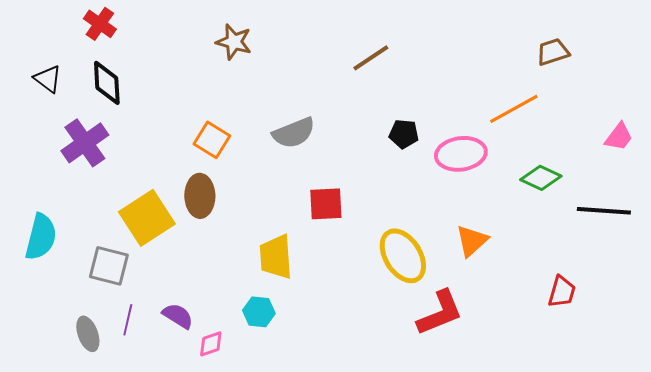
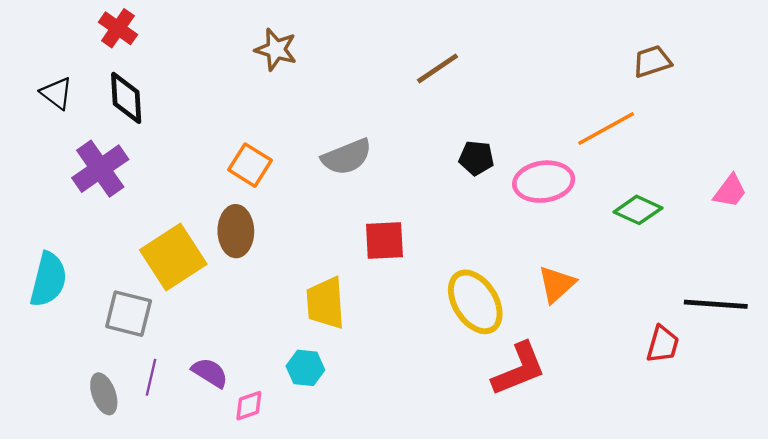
pink trapezoid: (619, 137) -> (730, 191), moved
black line: (604, 211) -> (716, 304), moved

